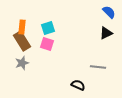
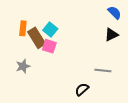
cyan square: (48, 28) -> (50, 29), turned -32
brown rectangle: (22, 41) -> (37, 38), moved
black semicircle: (78, 85) -> (82, 89), turned -64

